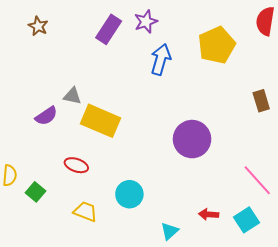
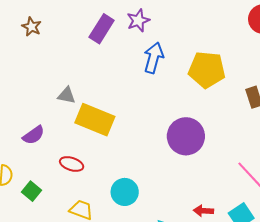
yellow pentagon: (217, 45) -> (207, 70), moved, turned 30
purple semicircle: (46, 116) -> (34, 135), moved

